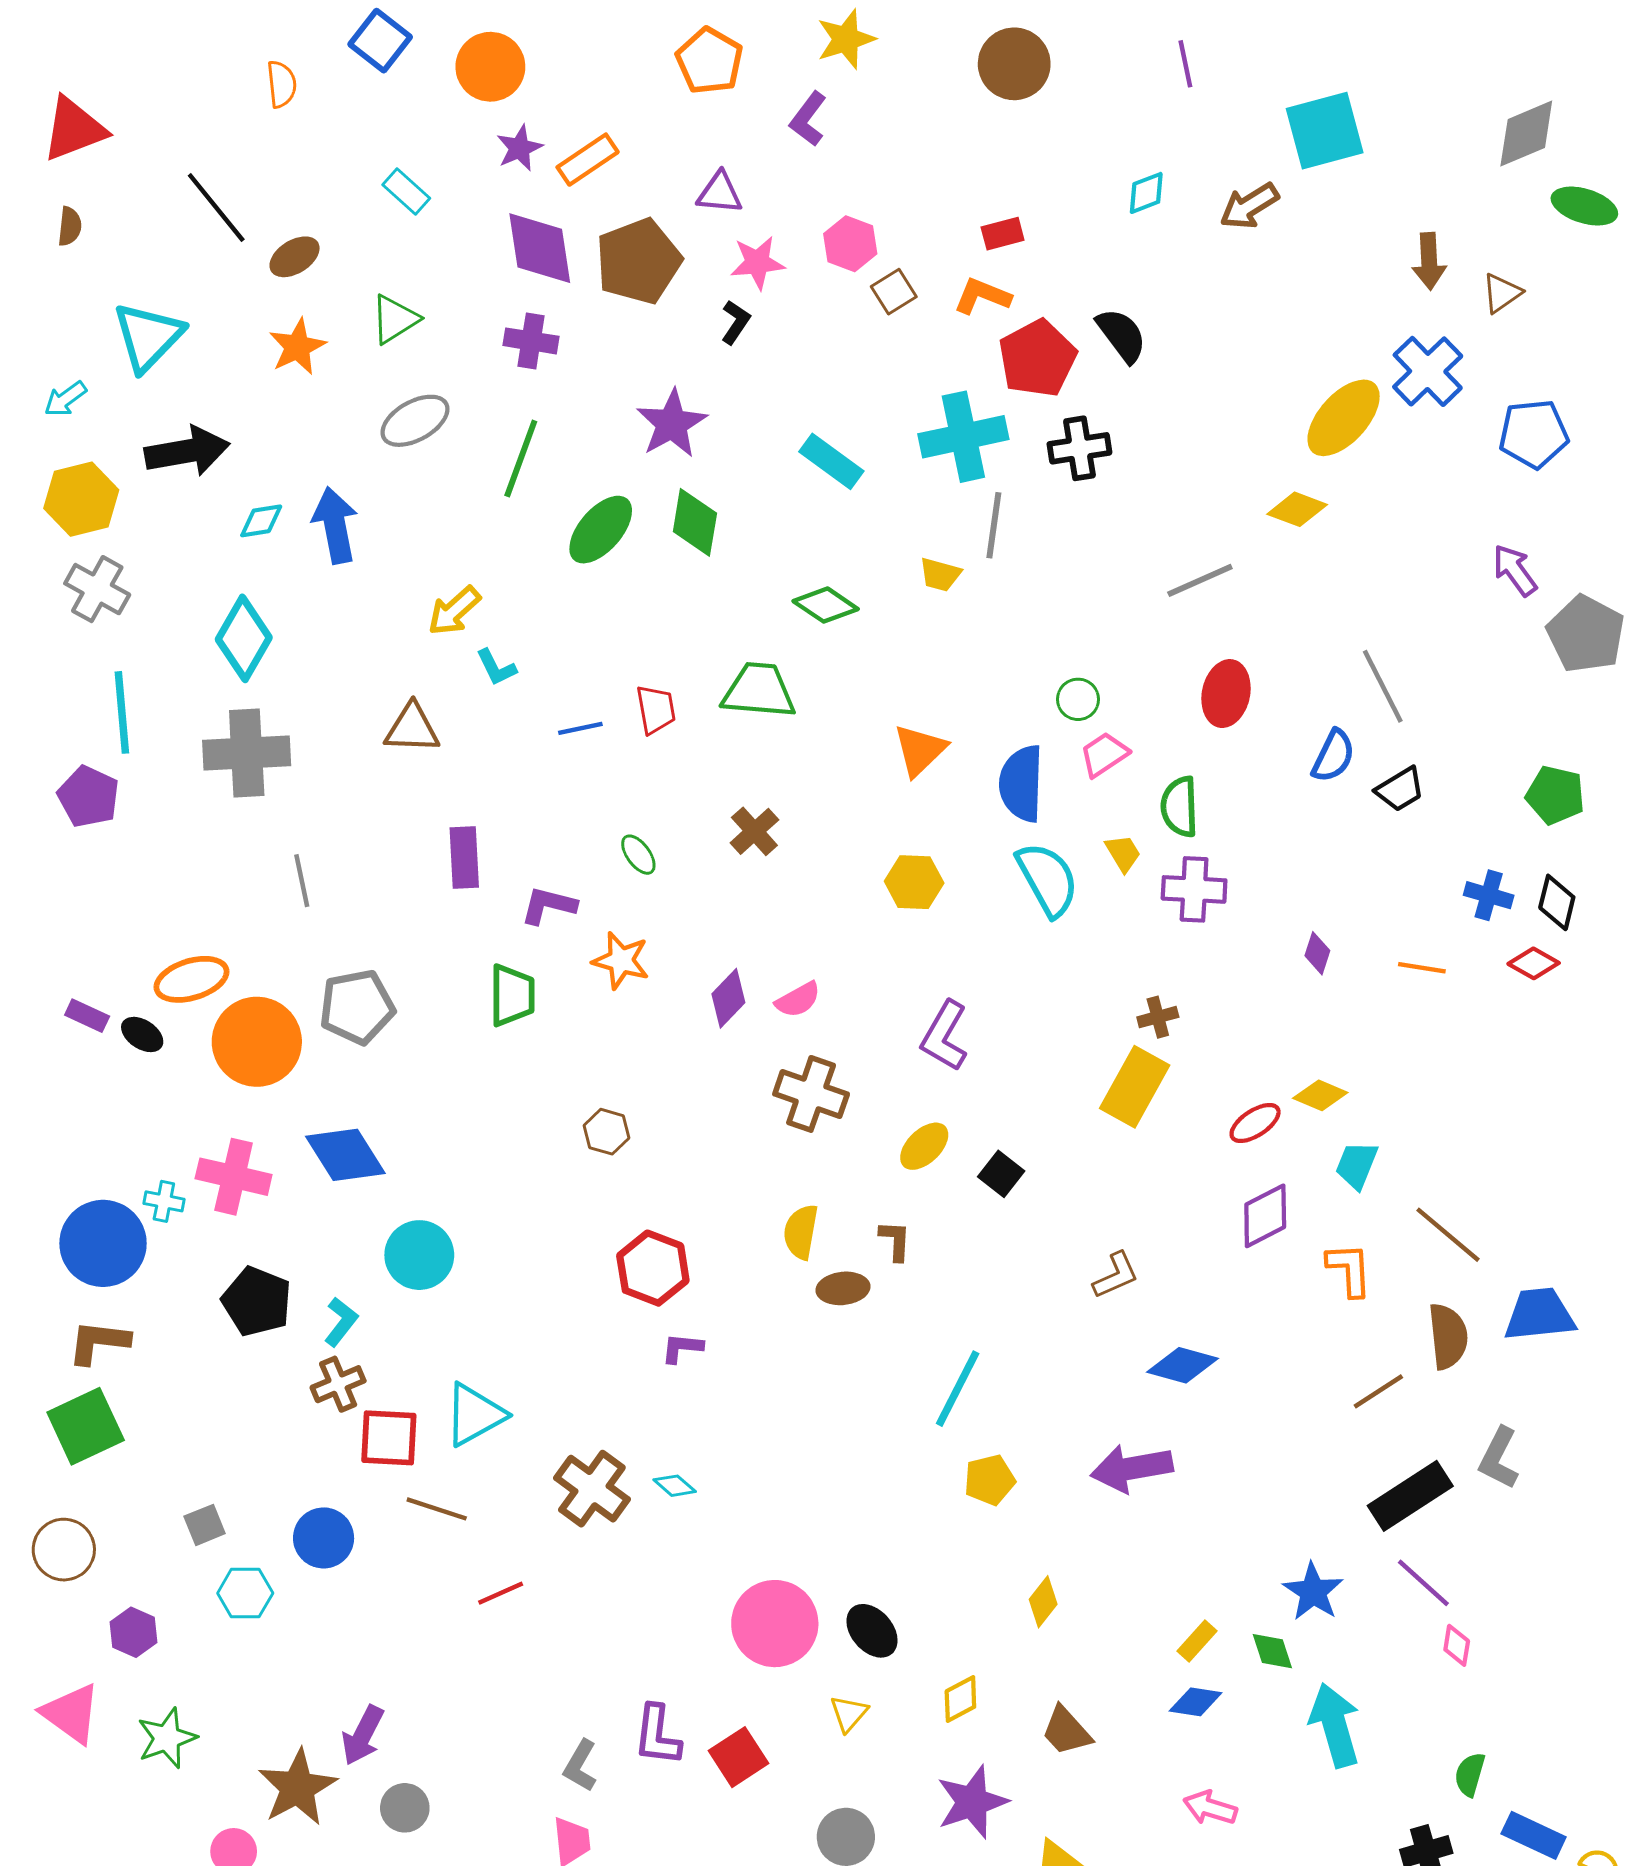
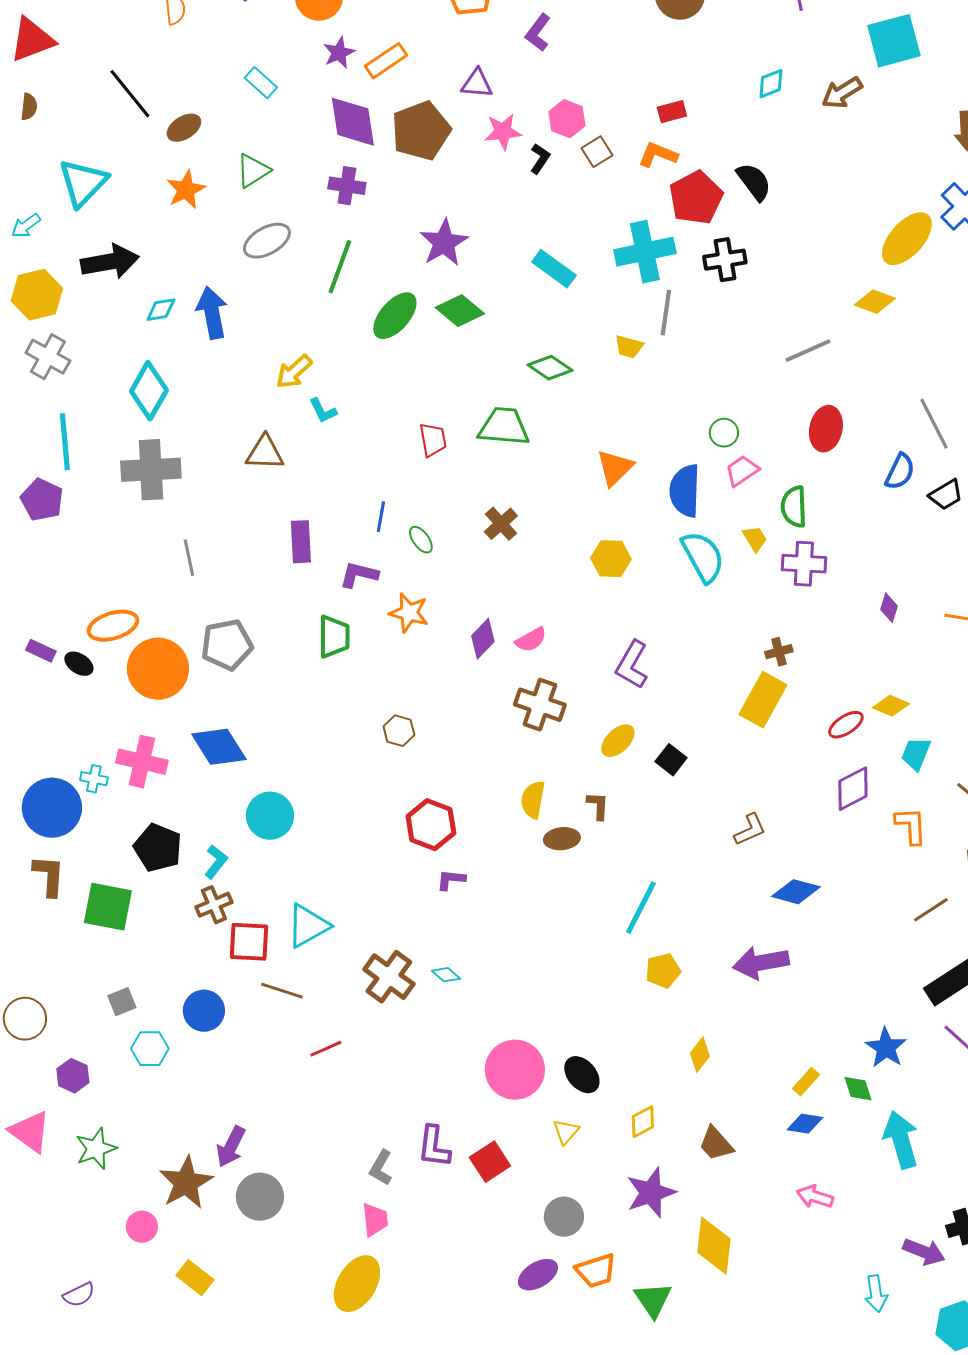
black L-shape: (736, 322) -> (540, 159), moved
green diamond: (695, 522) -> (460, 311), turned -60
blue line: (580, 728) -> (381, 517), moved, turned -68
brown L-shape: (99, 1342) -> (49, 876), turned 87
green square: (86, 1426) -> (108, 907), moved, turned 36
gray circle: (405, 1808) -> (260, 1197), size x1.4

